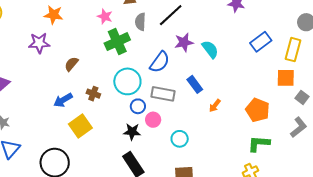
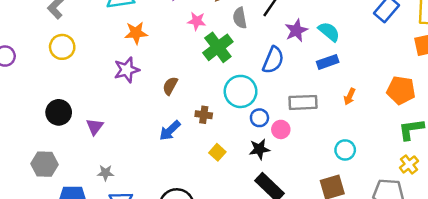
blue rectangle: (195, 84) -> (328, 62), moved, turned -60
gray rectangle: (163, 94) -> (303, 102), moved
yellow square: (80, 126) -> (217, 152), moved, size x0.6
cyan circle: (180, 139) -> (345, 150), moved

